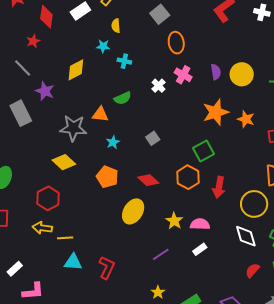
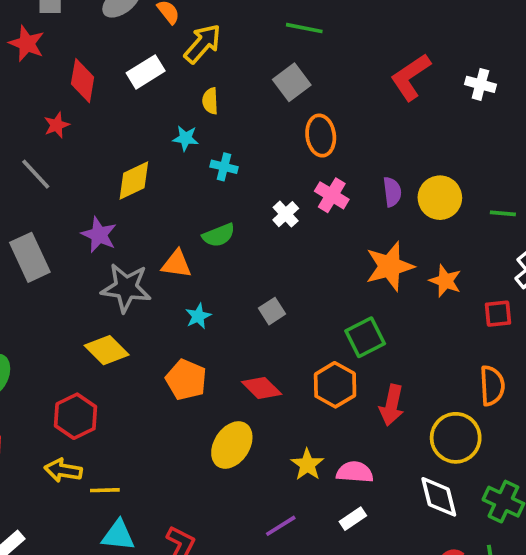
purple star: (45, 91) -> (99, 235), moved

